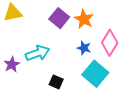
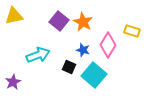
purple star: (12, 64) -> (13, 82), moved
black square: (56, 82) -> (69, 67), moved

